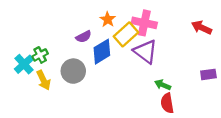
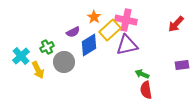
red arrow: (202, 27) -> (176, 24), turned -72
purple triangle: (145, 52) -> (127, 45), turned -50
green cross: (40, 55) -> (47, 47), moved

